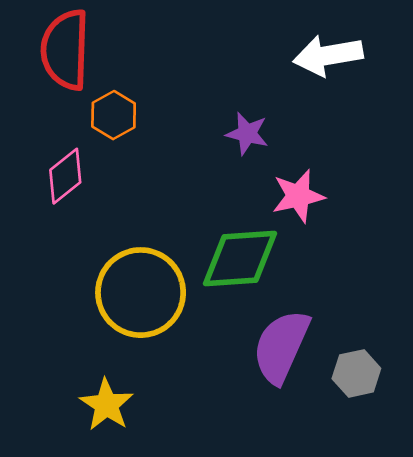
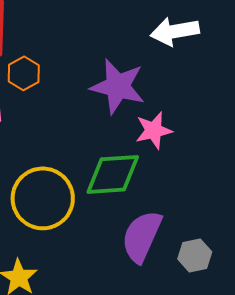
purple star: (247, 133) -> (118, 86), size x1.8

